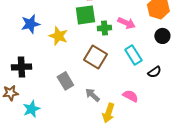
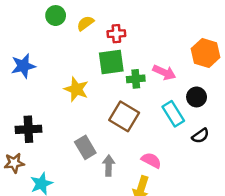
blue star: (30, 24) -> (23, 66), moved
black circle: (162, 36) -> (197, 97), moved
gray arrow: (92, 95) -> (109, 166), moved, turned 49
pink semicircle: (130, 96) -> (151, 160), moved

